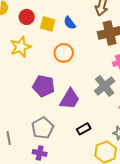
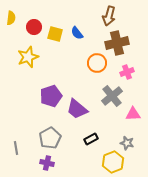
orange circle: (64, 53) -> (97, 63), moved
purple pentagon: (44, 86) -> (51, 96), turned -30
purple trapezoid: (70, 99) -> (77, 109), turned 100

